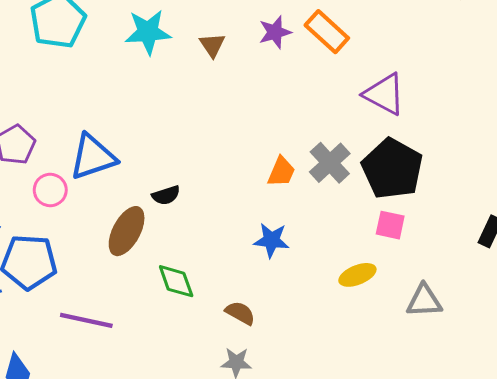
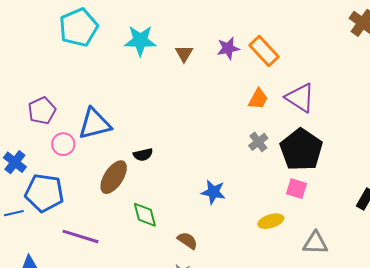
gray cross: (330, 163) -> (258, 142), size x0.7
orange trapezoid: (281, 172) -> (258, 99), moved

